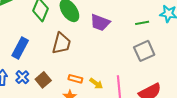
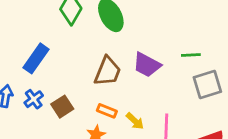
purple trapezoid: (100, 23) -> (147, 65), moved
green line: (142, 23) -> (191, 55), moved
brown trapezoid: (61, 43) -> (108, 71), moved

